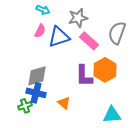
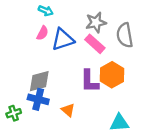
gray star: (78, 18) -> (96, 22), moved
gray semicircle: (117, 33) -> (125, 35), turned -30
green cross: (25, 106) -> (14, 113), moved

